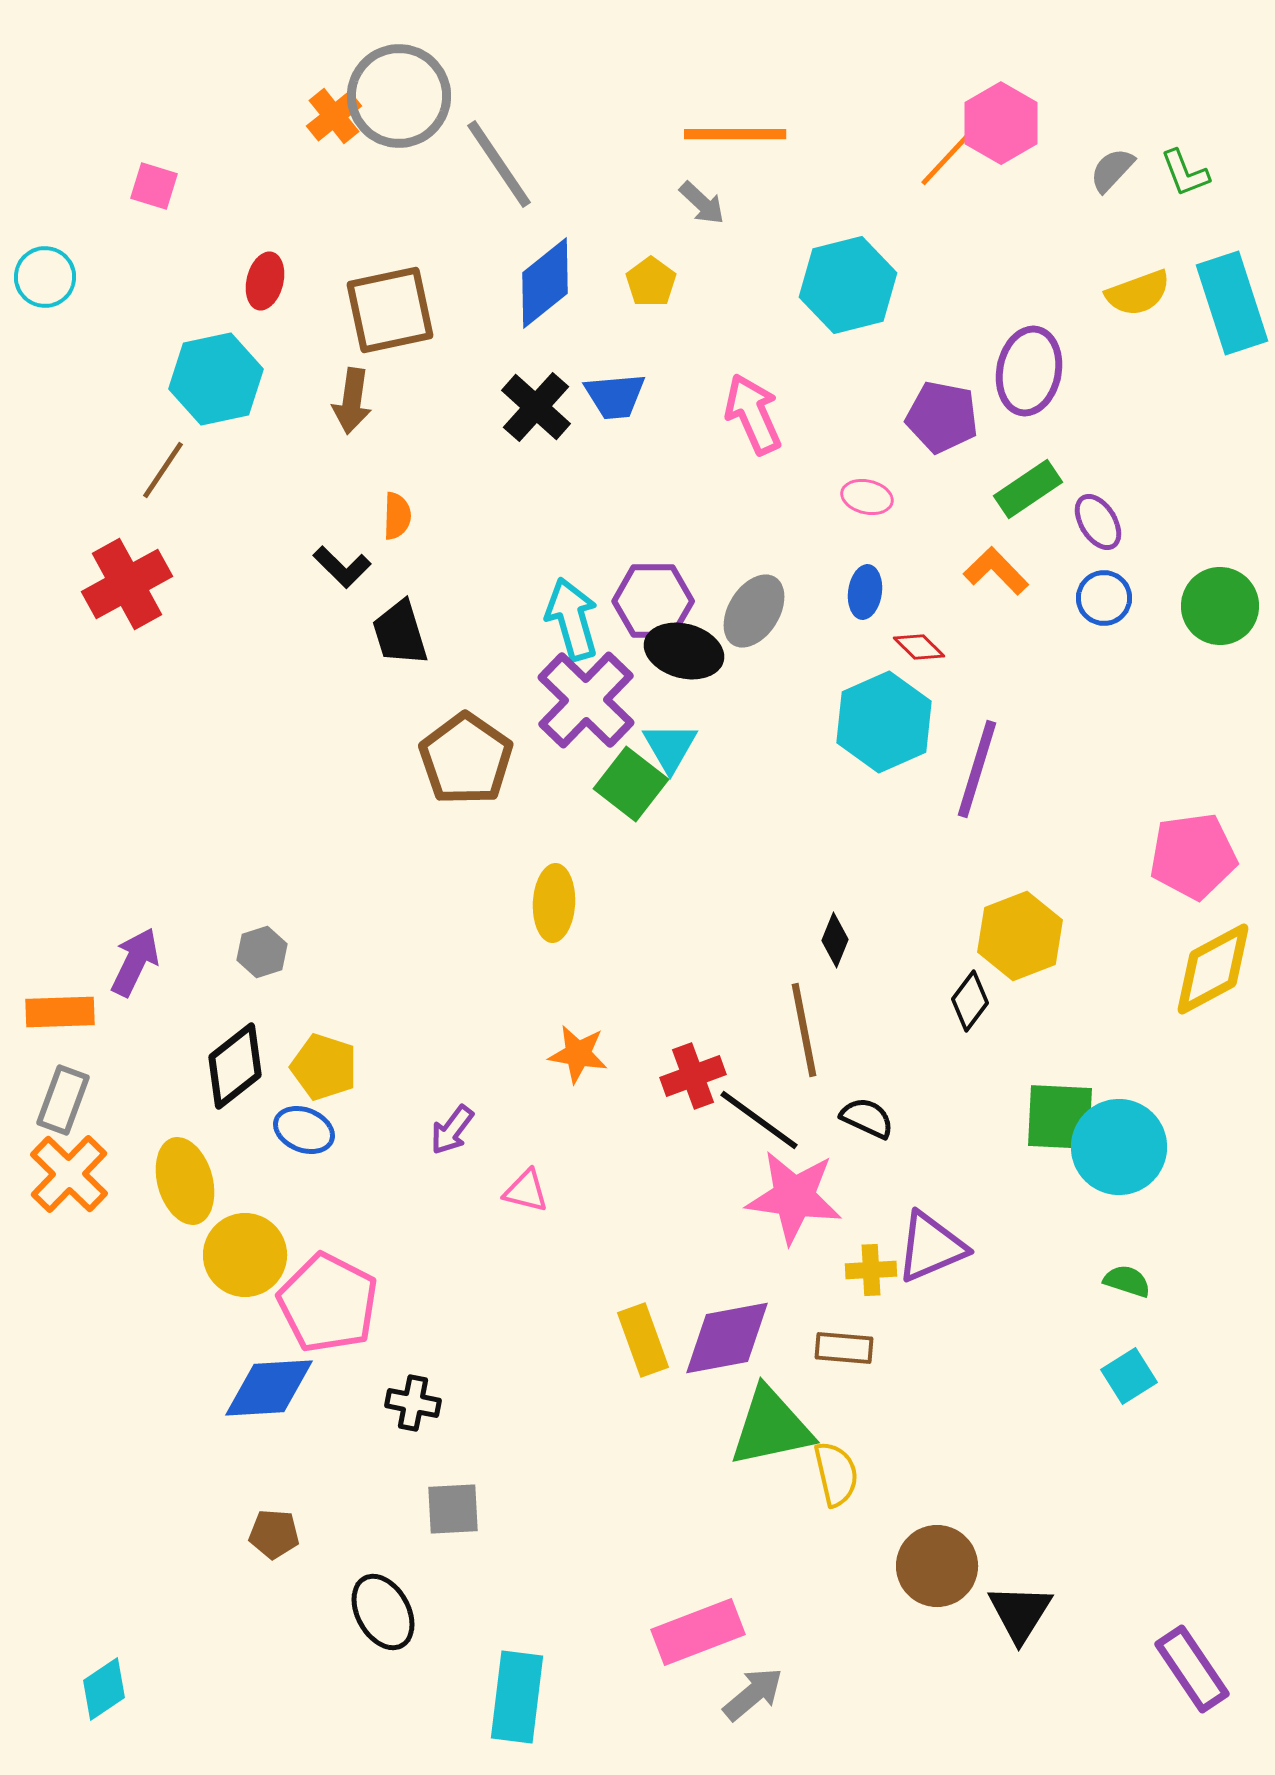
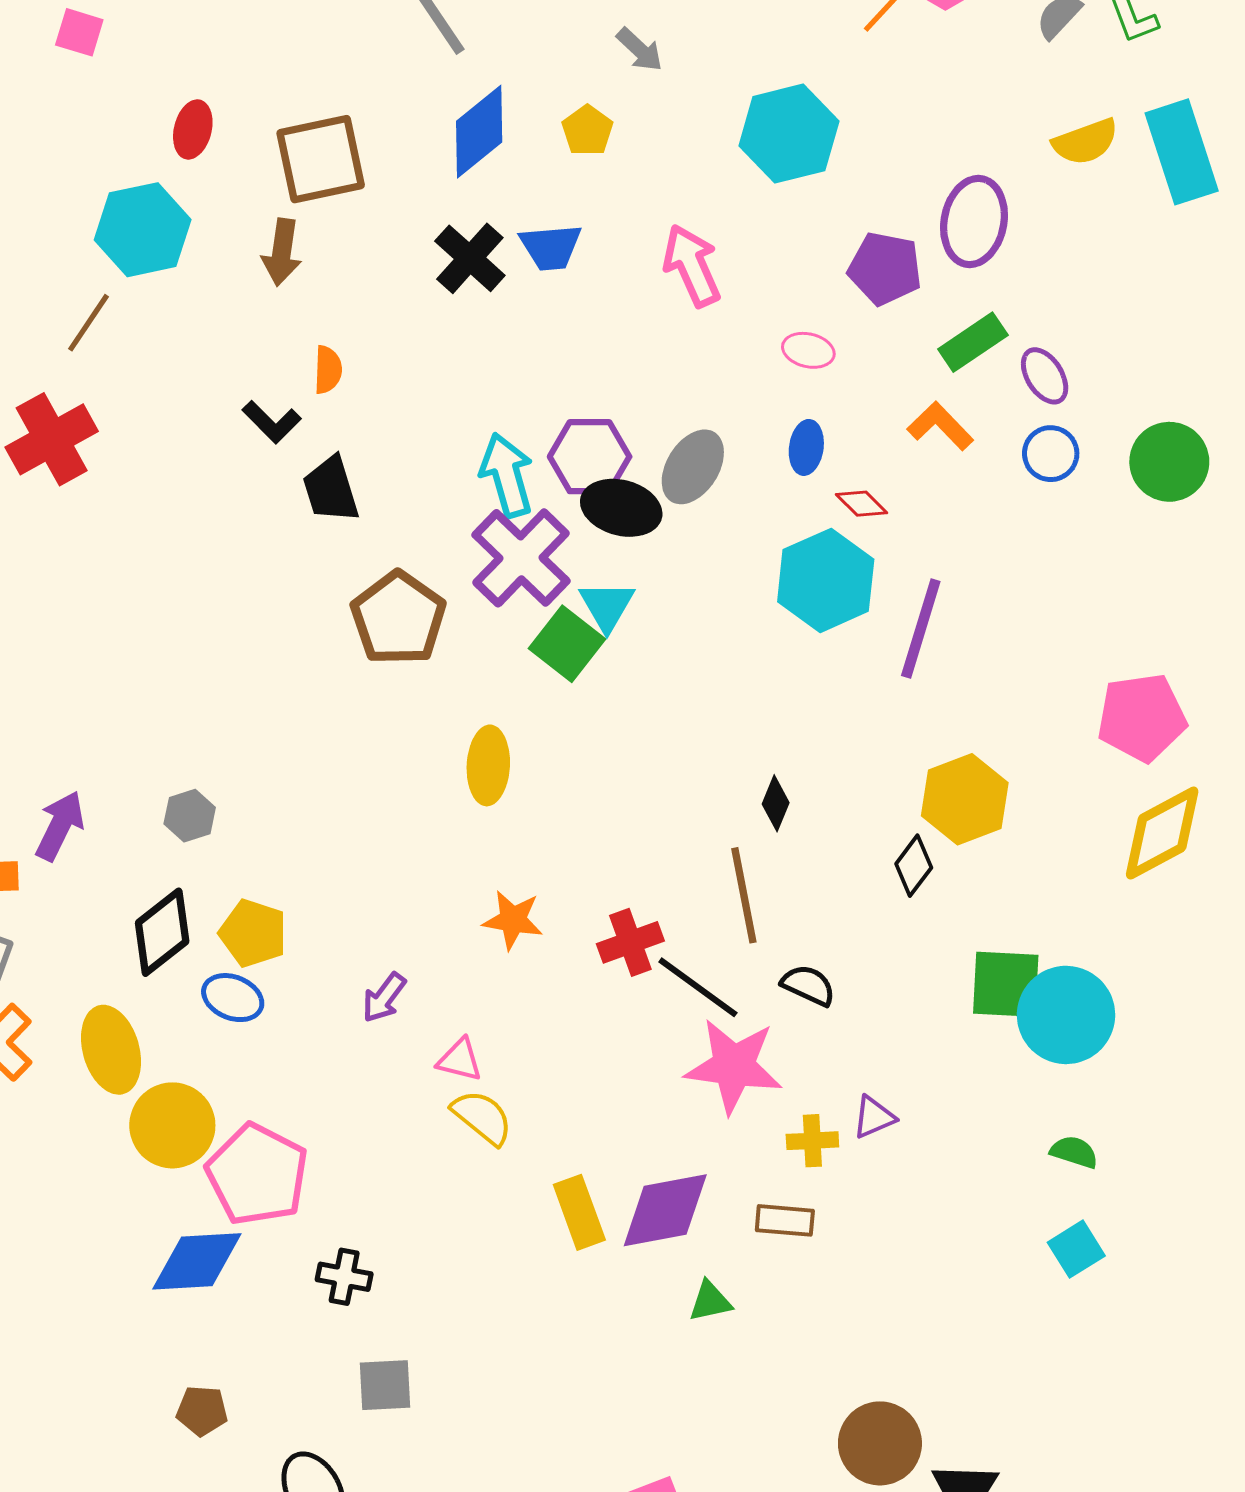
purple triangle: (931, 1247) -> (874, 1117), size x0.6
green triangle: (771, 1427) -> (710, 1301), size x0.5
yellow semicircle: (836, 1474) -> (482, 1117), moved, turned -38

